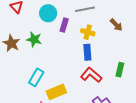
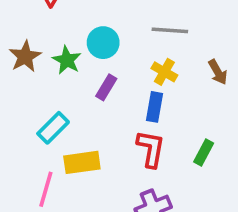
cyan circle: (48, 13) -> (103, 43), moved
purple rectangle: (64, 25) -> (106, 87), moved
red L-shape: (91, 75) -> (151, 149), turned 45

